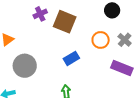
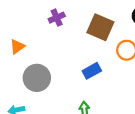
brown square: (65, 22) -> (100, 27), moved

